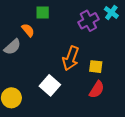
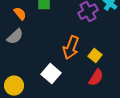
orange semicircle: (28, 30) -> (20, 14), moved
yellow square: (96, 67) -> (95, 56), turned 32

